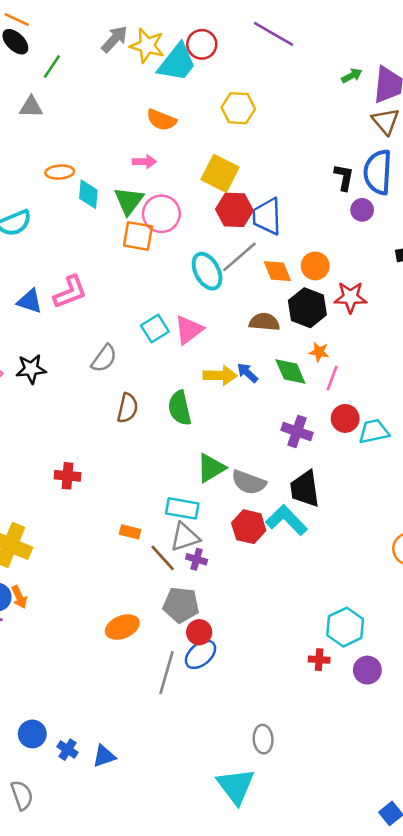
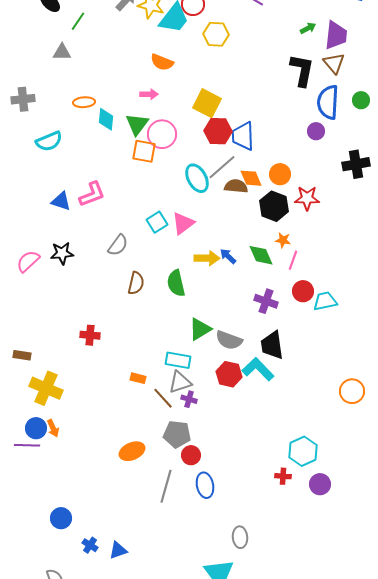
yellow hexagon: (238, 108) -> (216, 34), moved
black L-shape: (344, 177) -> (302, 70), moved, size x1.6
brown semicircle: (264, 322) -> (236, 186), moved
blue ellipse: (200, 654) -> (205, 485), moved, turned -60
blue circle: (32, 734) -> (61, 518), moved

